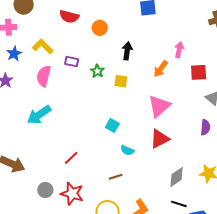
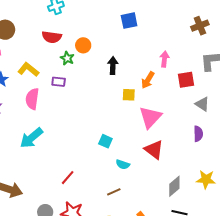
green star: (97, 71) -> (67, 58), moved
yellow square: (121, 81) -> (129, 95), moved
red triangle: (160, 139) -> (154, 150), turned -50

